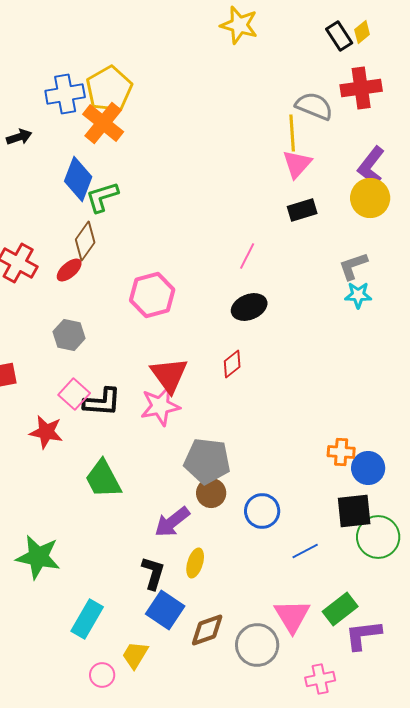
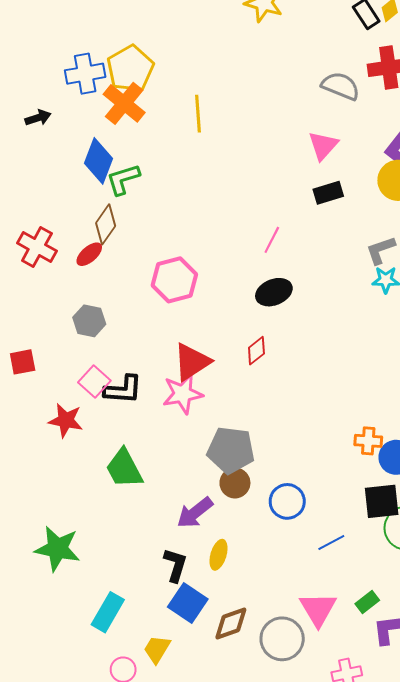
yellow line: (292, 133) -> (198, 114), moved
red triangle: (169, 375) -> (192, 362), turned 33
green rectangle: (340, 609) -> (367, 602), size x0.7

